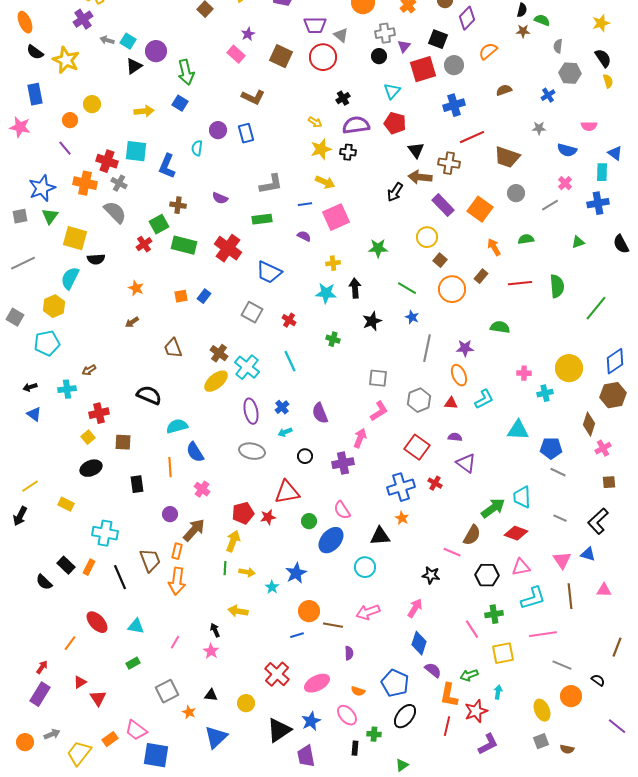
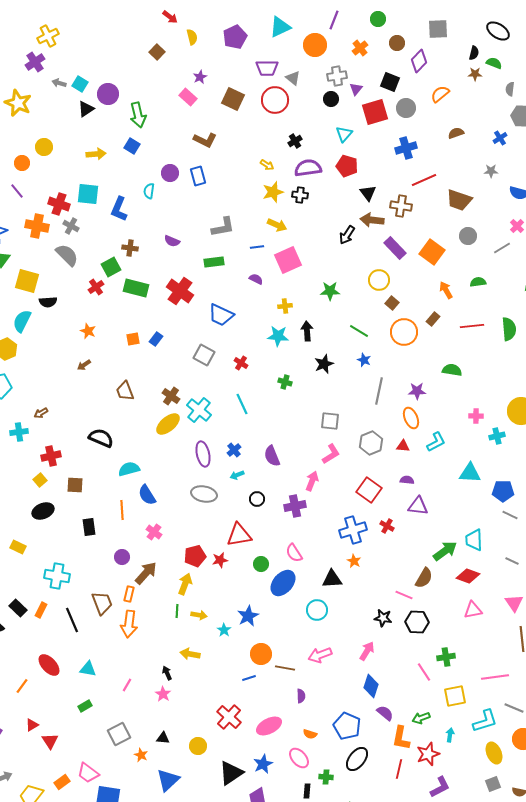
purple triangle: (466, 463) -> (418, 506), turned -30
black hexagon: (487, 575) -> (417, 622), moved
cyan L-shape: (533, 598) -> (485, 721), moved

